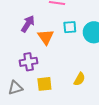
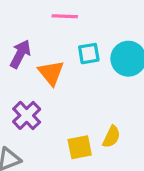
purple cross: (29, 62) -> (27, 115), turned -30
yellow square: (44, 84) -> (80, 147), moved

